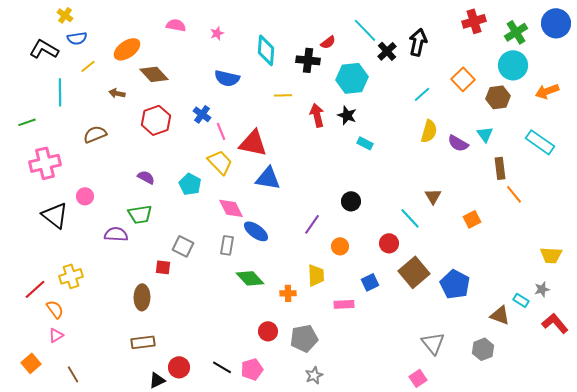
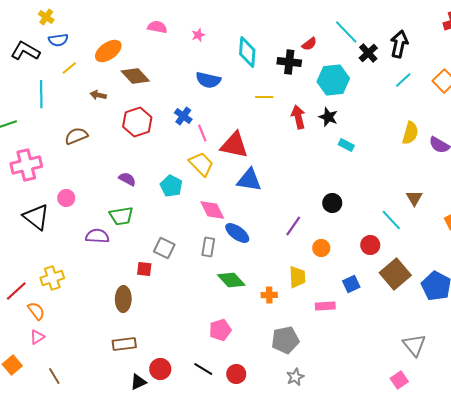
cyan line: (422, 94) -> (403, 80), moved
red circle: (268, 331) -> (236, 374), moved
pink pentagon: (252, 369) -> (220, 330), moved

